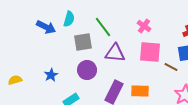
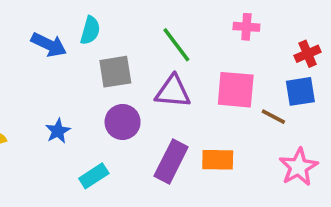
pink cross: (144, 26) -> (246, 27), moved, turned -32
green line: (103, 27) -> (176, 45), moved

